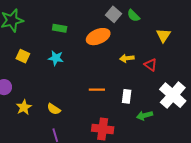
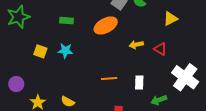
yellow triangle: (163, 35) -> (170, 19), turned 35
yellow square: (23, 56) -> (40, 51), moved

